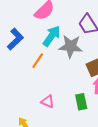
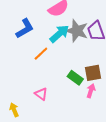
gray star: (71, 46) -> (77, 31), moved
green rectangle: (81, 102) -> (75, 78), moved, turned -56

